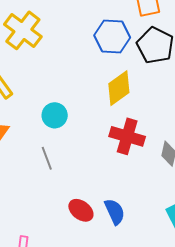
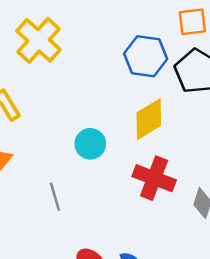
cyan circle: (55, 115) -> (90, 144), moved

